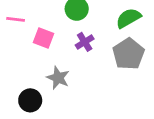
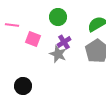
gray star: (58, 78) -> (58, 54), moved

